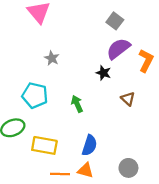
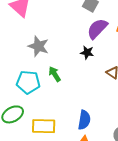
gray star: (52, 58) -> (38, 46), size x1.5
green arrow: (77, 104) -> (55, 74), moved

